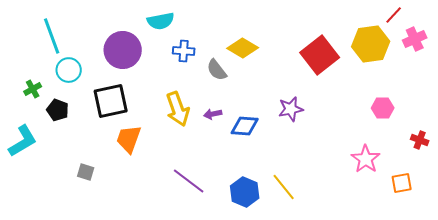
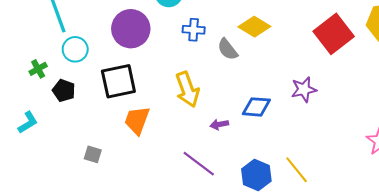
purple arrow: (213, 114) -> (219, 124), moved
cyan L-shape: (23, 141) -> (28, 122), size x0.7

